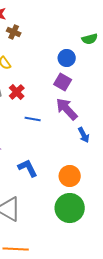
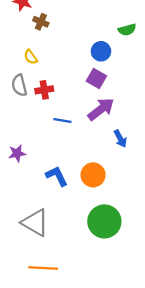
red cross: (17, 92) -> (44, 90), turned 35
purple arrow: (67, 109) -> (101, 109), turned 95
orange circle: (70, 176) -> (93, 175), moved

